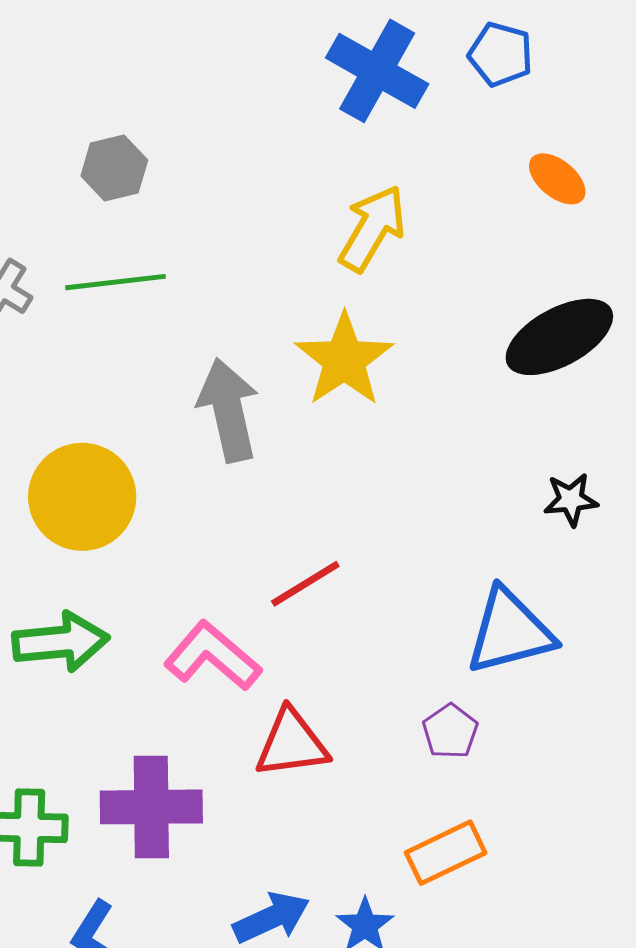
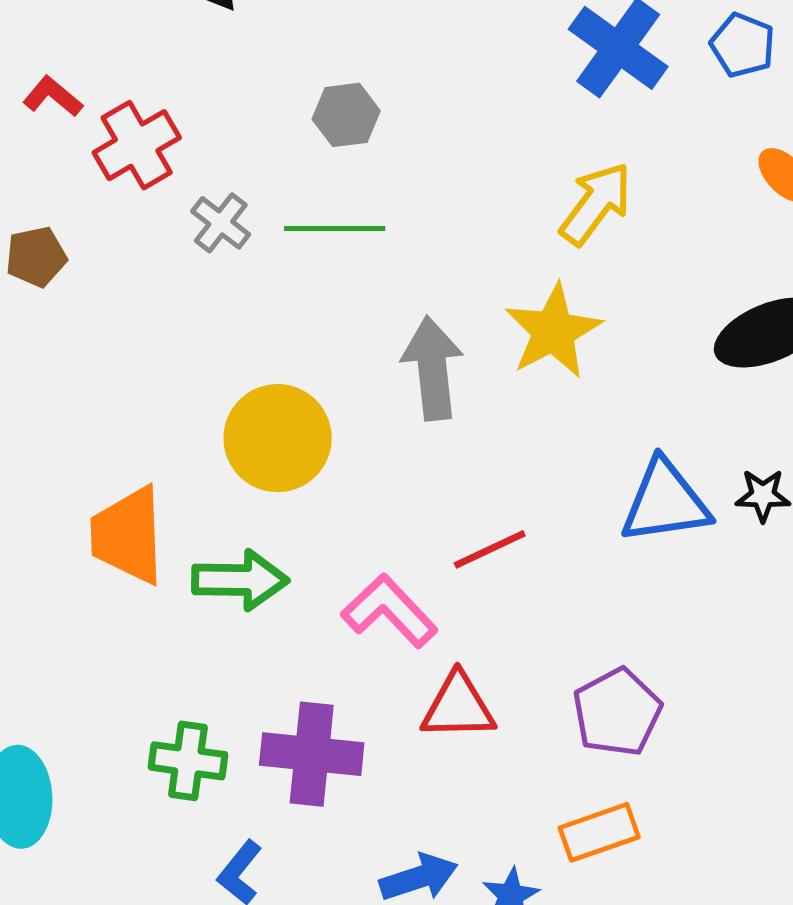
blue triangle: (510, 632) -> (665, 502), moved
purple pentagon: (450, 731) -> (617, 712), size x1.6

